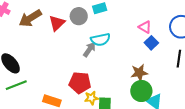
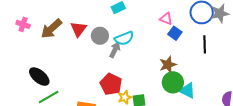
gray circle: (79, 16) -> (100, 36), moved
red pentagon: (80, 83) -> (111, 84), turned 30

